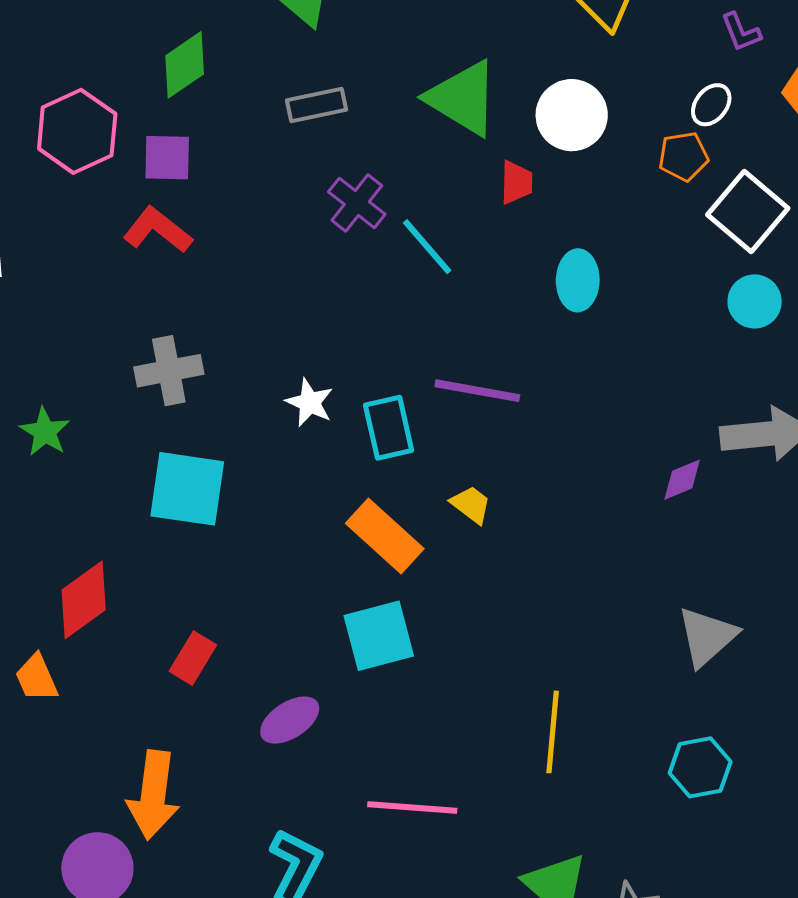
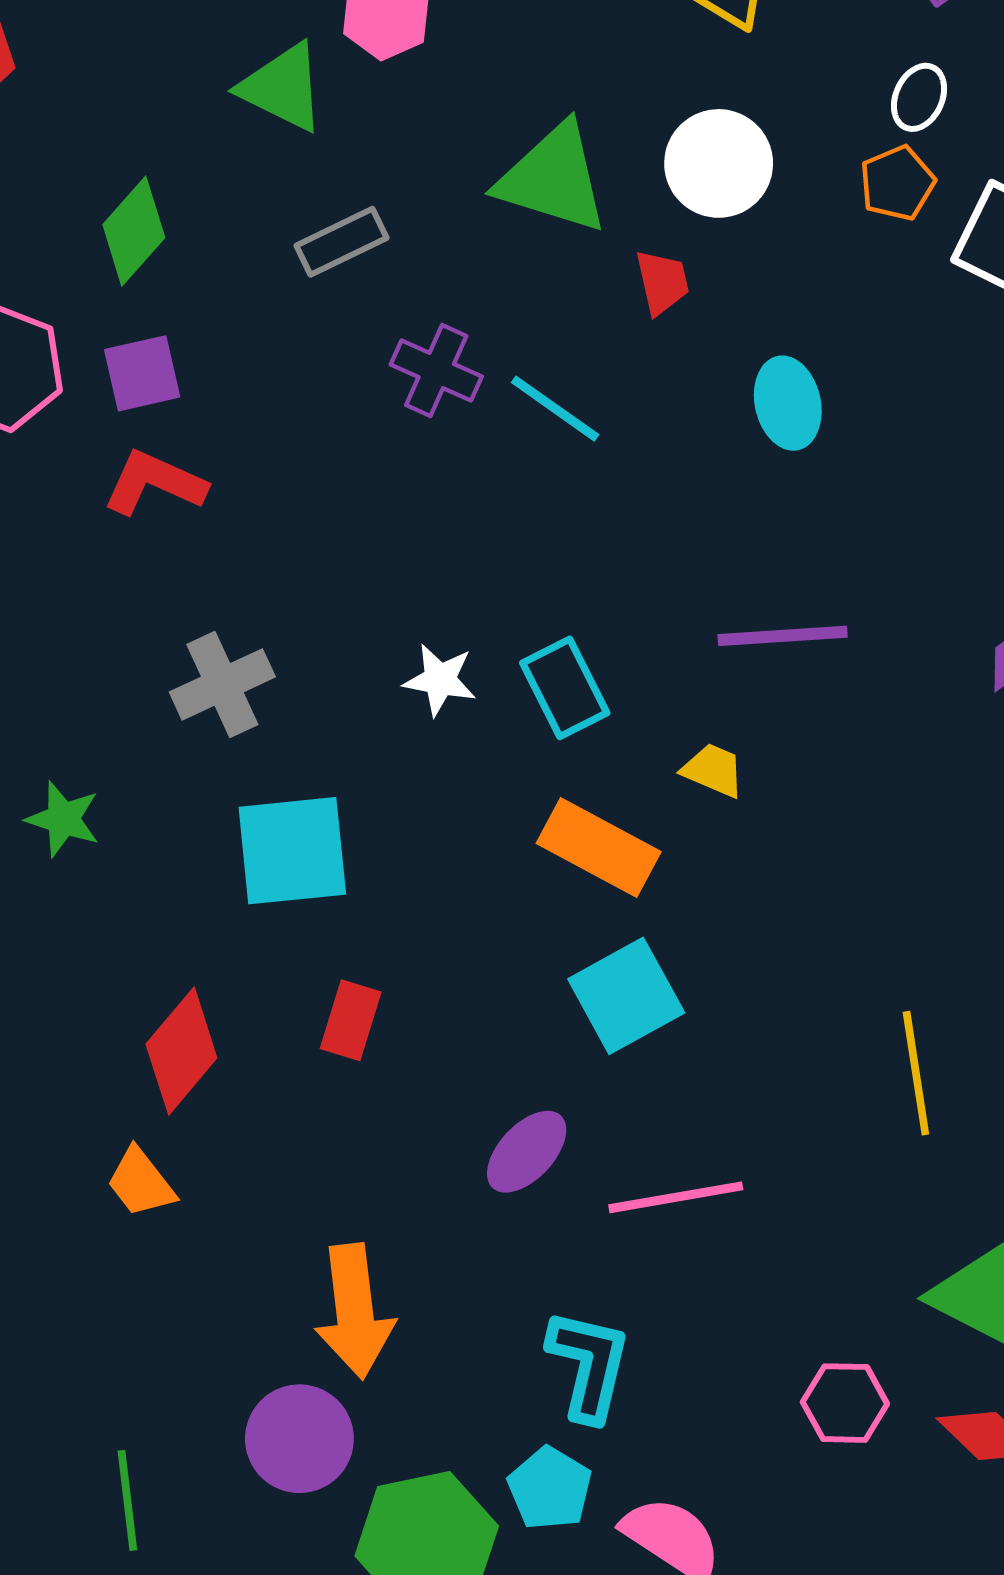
purple line: (477, 391) -> (783, 636), moved
red rectangle: (193, 658) -> (351, 1020), moved
pink line: (412, 808) -> (676, 1197), moved

